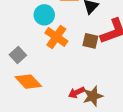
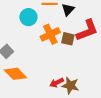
orange cross: (56, 37) -> (50, 34), moved, turned 30
brown star: (93, 96) -> (70, 86), turned 30

